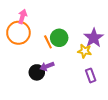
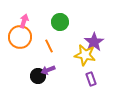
green circle: (59, 38) -> (60, 22), moved
yellow star: (85, 51) -> (85, 55), size x1.5

